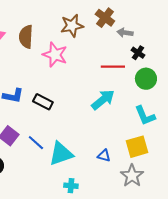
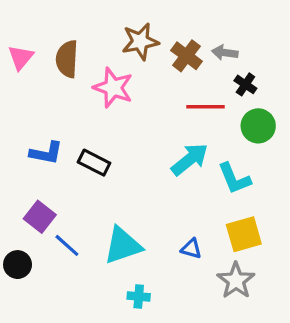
brown cross: (105, 18) -> (186, 56), moved
cyan L-shape: (145, 116) -> (234, 179), moved
blue line: (36, 143) -> (67, 245), moved

